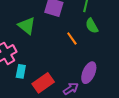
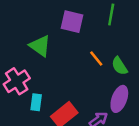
green semicircle: (92, 26) -> (119, 66), moved

